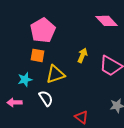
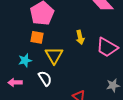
yellow arrow: (82, 55) -> (80, 37), turned 144
yellow triangle: (55, 74) -> (54, 55), turned -42

